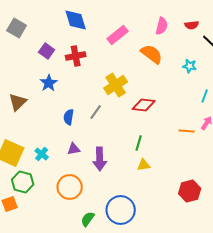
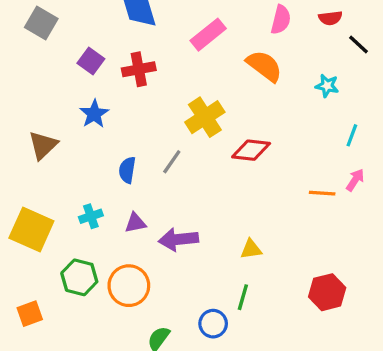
green line: (139, 143) -> (243, 297), moved
cyan cross: (42, 154) -> (91, 216), moved, turned 32
purple arrow: (100, 159) -> (178, 239), turned 85
green hexagon: (23, 182) -> (79, 277), moved
blue circle: (121, 210) -> (213, 324), size x0.6

